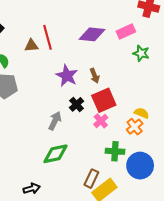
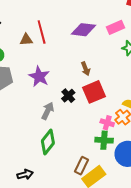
purple star: (67, 76) -> (39, 77), moved
pink cross: (101, 121) -> (107, 123), moved, turned -32
green diamond: (55, 154) -> (48, 142), turned -40

